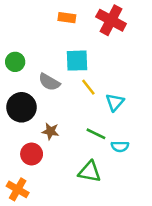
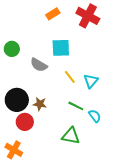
orange rectangle: (67, 18) -> (53, 14), turned -40
yellow line: (88, 87) -> (70, 77), moved
black circle: (21, 107) -> (17, 100), moved
cyan semicircle: (120, 146) -> (95, 116), turned -128

